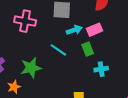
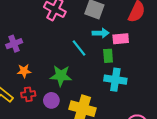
green star: (31, 68) -> (61, 76), moved
cyan cross: (101, 69) -> (115, 80), size x1.5

